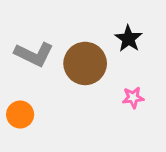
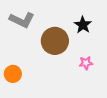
gray L-shape: (34, 54) -> (22, 20), moved

